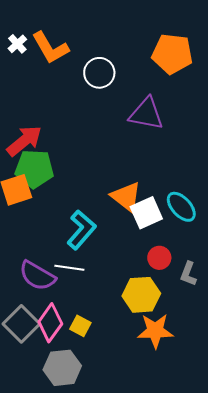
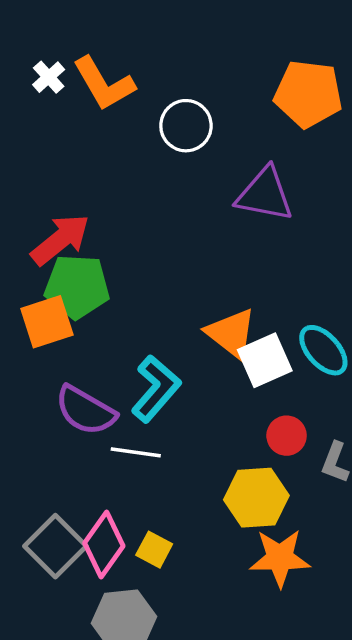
purple semicircle: (37, 276) -> (85, 410), moved

